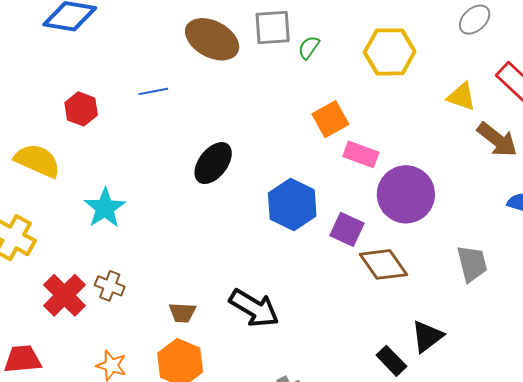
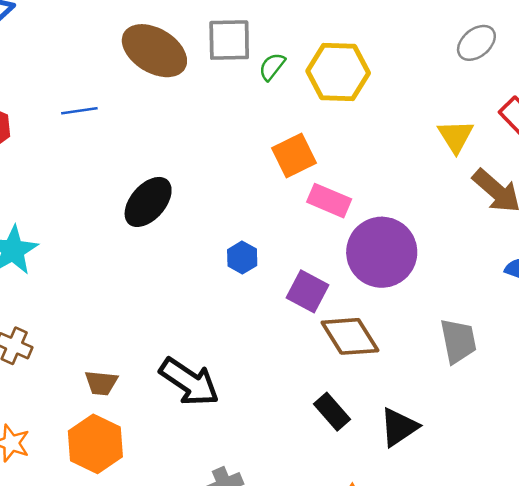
yellow hexagon: (390, 52) -> (338, 72), moved
yellow triangle: (461, 97) -> (456, 136), turned 36
blue hexagon: (292, 205) -> (242, 258), size x0.5
black rectangle: (391, 361) -> (332, 412), moved

